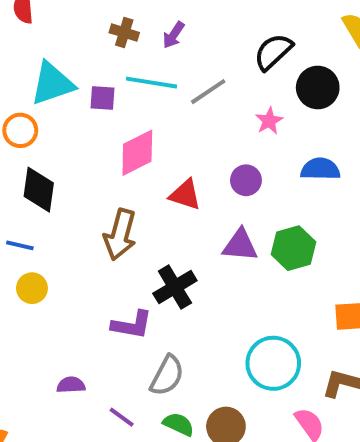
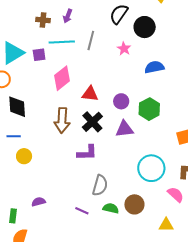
gray line: (208, 92) -> (91, 40), turned -30
purple circle: (246, 180) -> (121, 101), moved
purple triangle: (240, 245) -> (125, 129), moved
black cross: (175, 287) -> (92, 122), moved
purple L-shape: (132, 325) -> (87, 153), moved
purple semicircle: (71, 385) -> (39, 202), moved

